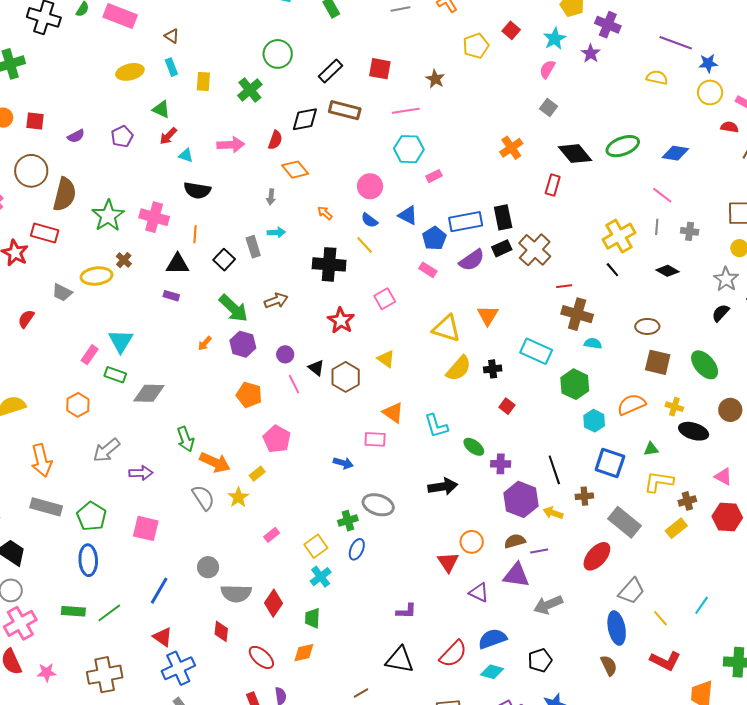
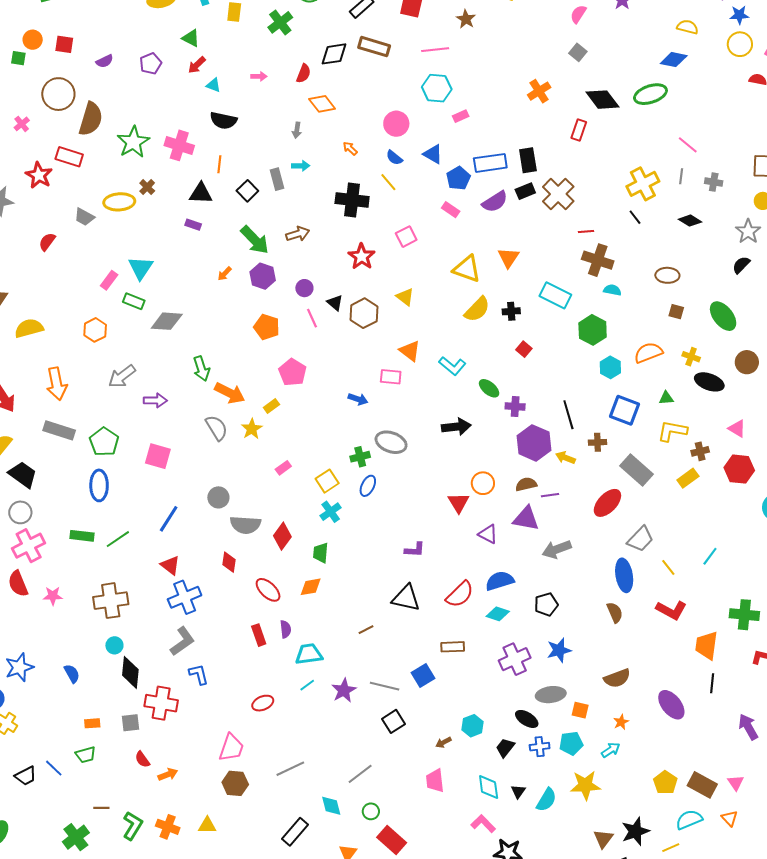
pink arrow: (231, 145) -> (259, 76), size x0.6
blue diamond: (675, 153) -> (674, 60), moved
brown square: (658, 362) -> (676, 312), size x0.6
cyan L-shape: (436, 426) -> (452, 366), turned -36

